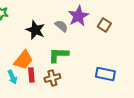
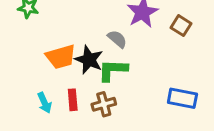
gray semicircle: (61, 26) -> (117, 39), moved
black star: (35, 30) -> (89, 60), moved
orange trapezoid: (23, 60) -> (61, 57), moved, turned 35

